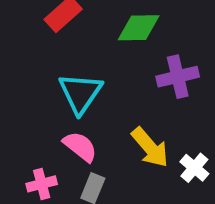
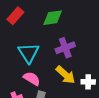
purple cross: (178, 77) -> (65, 48), moved
white cross: (194, 168) -> (88, 82), turned -32

